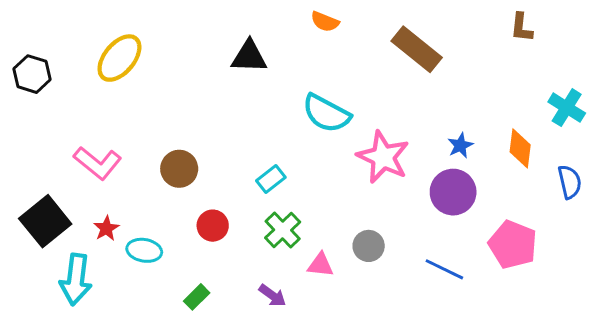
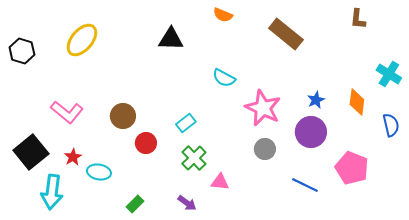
cyan semicircle: (326, 113) -> (224, 78), size x0.7
red circle: (213, 226) -> (146, 143), moved
gray circle: (369, 246) -> (265, 149), moved

